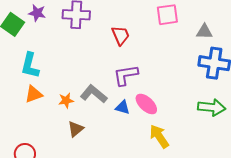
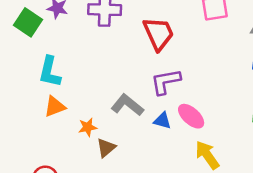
red trapezoid: (120, 35) -> (159, 34), size x1.4
orange star: (66, 100) -> (88, 127), moved

